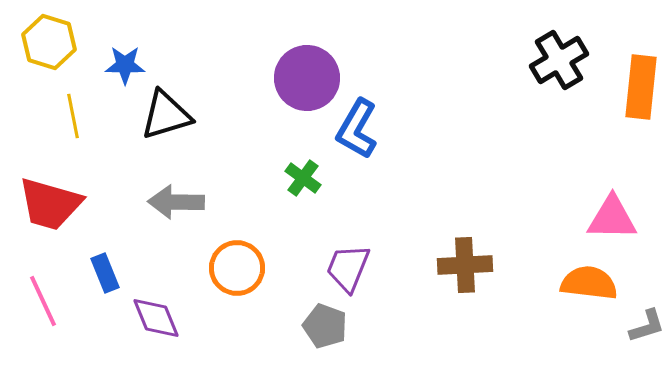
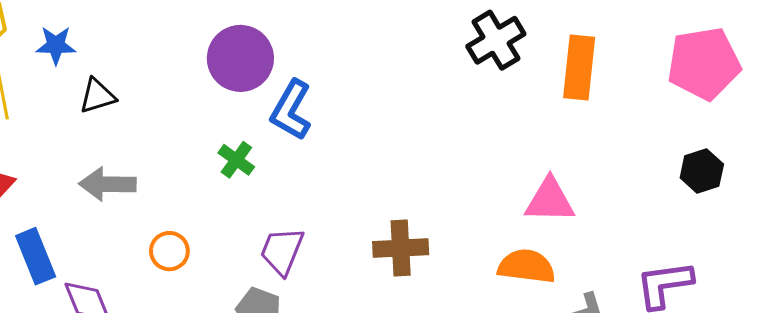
black triangle: (166, 115) -> (97, 96), size x0.7
orange circle: (237, 268) -> (169, 251), size x0.7
blue rectangle: (105, 273) -> (36, 256), size x1.4

